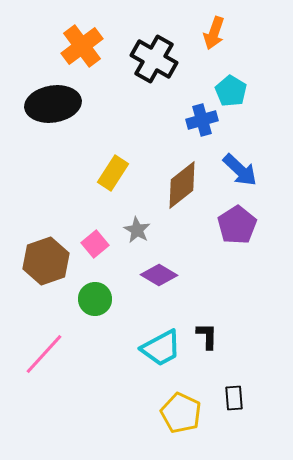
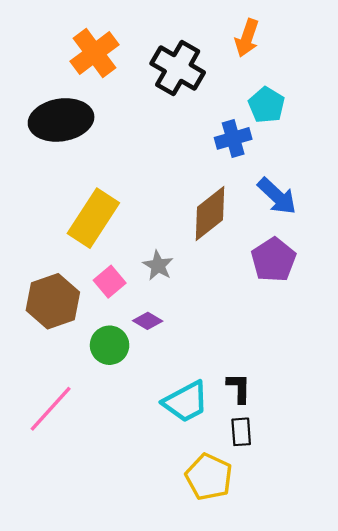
yellow rectangle: (113, 173) -> (93, 218), moved, size x1.4
purple diamond: (159, 275) -> (148, 321), moved, size x0.7
black rectangle: (234, 398) -> (241, 432), moved

